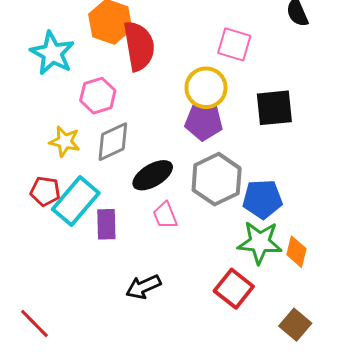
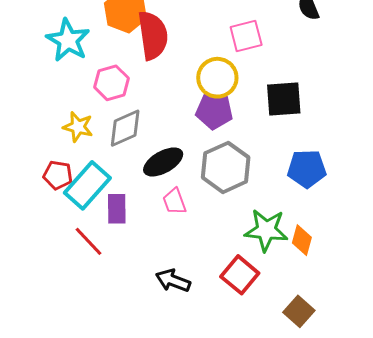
pink square: (234, 44) -> (246, 36), turned -32
blue pentagon: (262, 199) -> (307, 169), moved
black arrow: (143, 287) -> (173, 281), moved, turned 44
red line: (34, 324) -> (89, 241), moved

